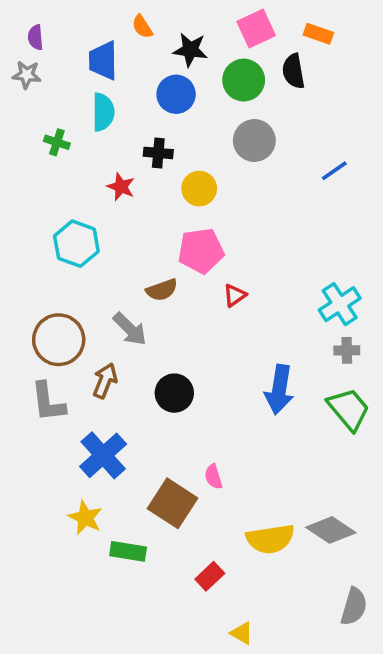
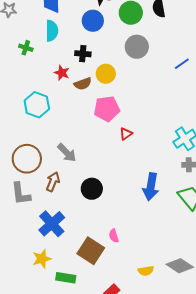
brown semicircle: (162, 290) -> (83, 84), moved
yellow star: (85, 518) -> (42, 259), turned 30
yellow semicircle: (270, 539) -> (146, 271), size x0.6

